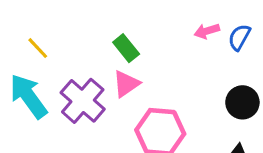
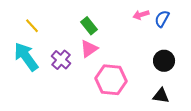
purple cross: (83, 101) -> (61, 60), size x0.7

